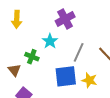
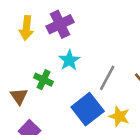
purple cross: (65, 19) -> (60, 24), moved
blue square: (66, 76) -> (88, 109), turned -35

